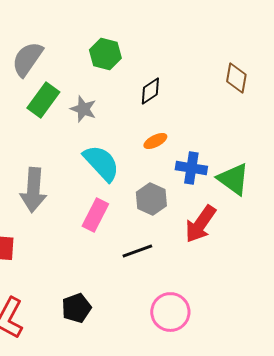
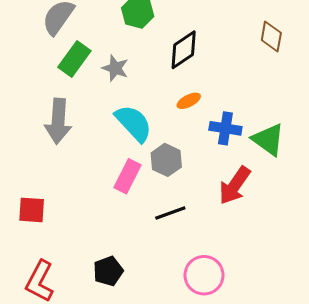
black diamond: (150, 91) -> (184, 50), size x1.4
gray arrow: (33, 190) -> (58, 121), moved
gray hexagon: (151, 199) -> (166, 160), moved

